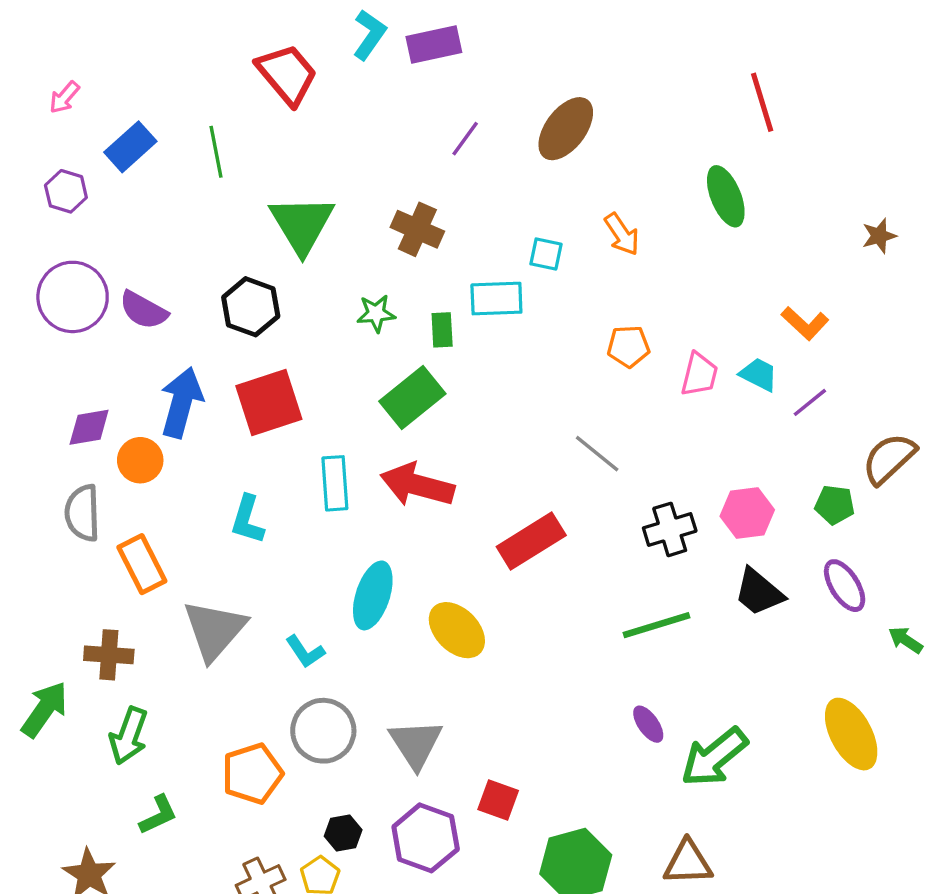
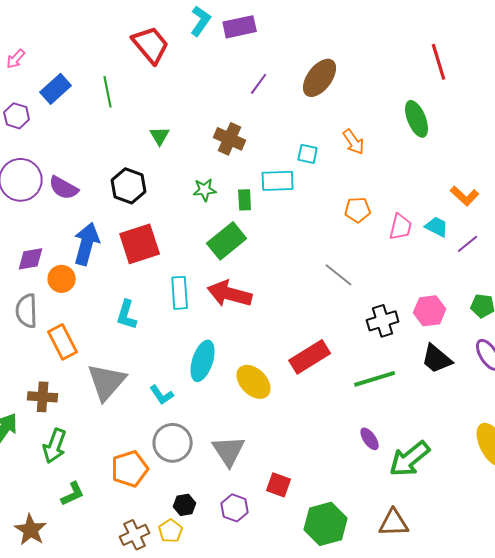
green triangle: (302, 224) -> (160, 136), size x0.5
red rectangle: (531, 541) -> (310, 357), moved
purple hexagon: (426, 838) -> (235, 508), size x0.7

